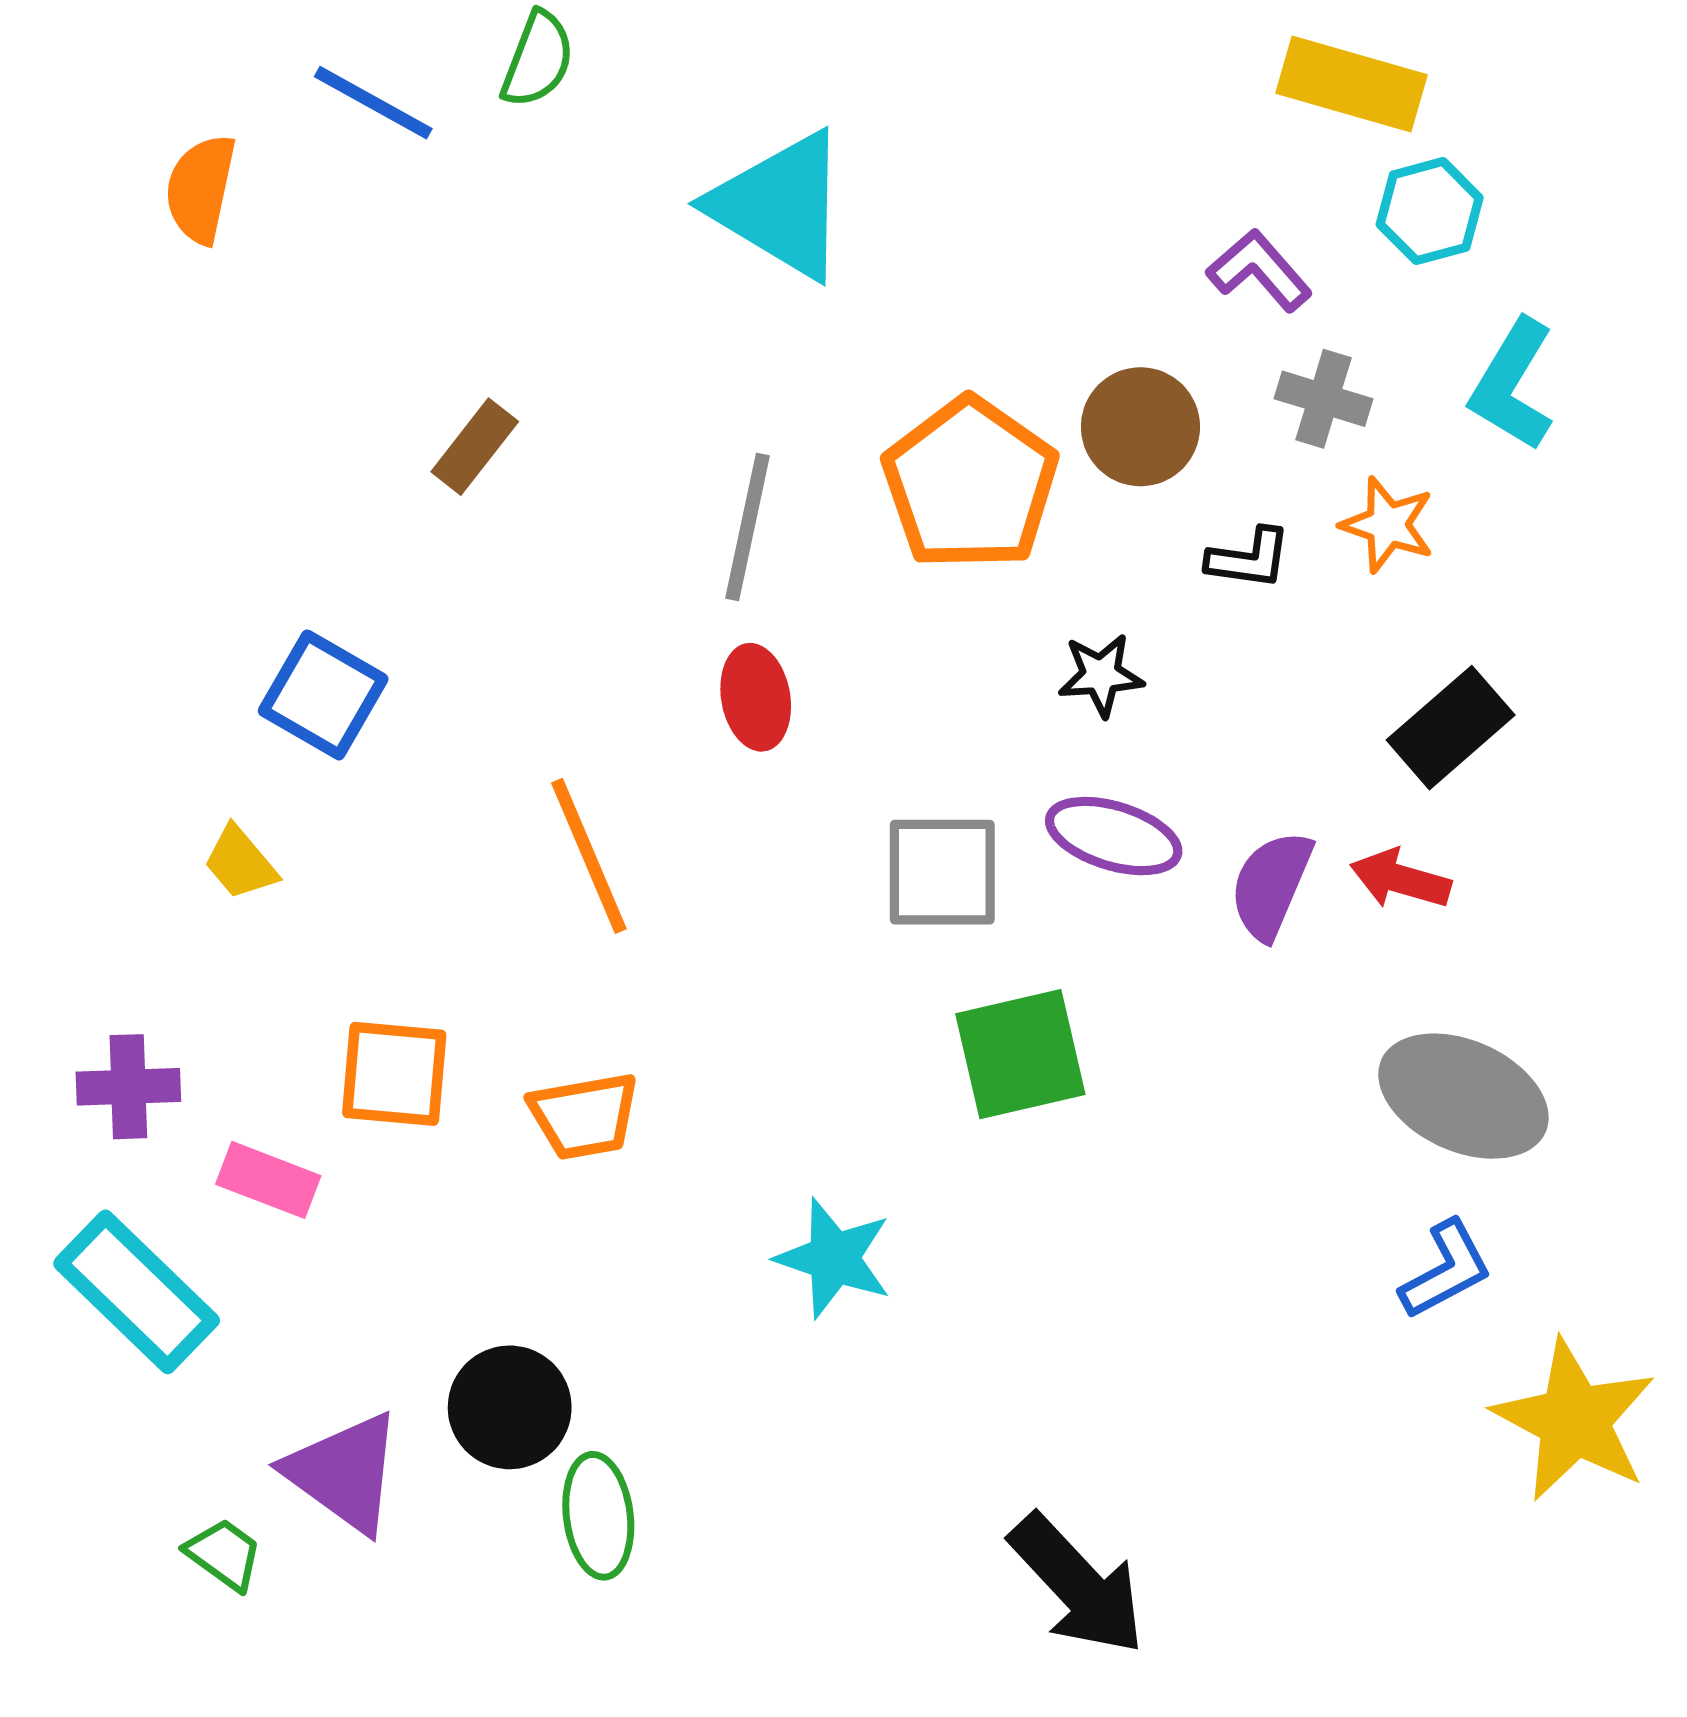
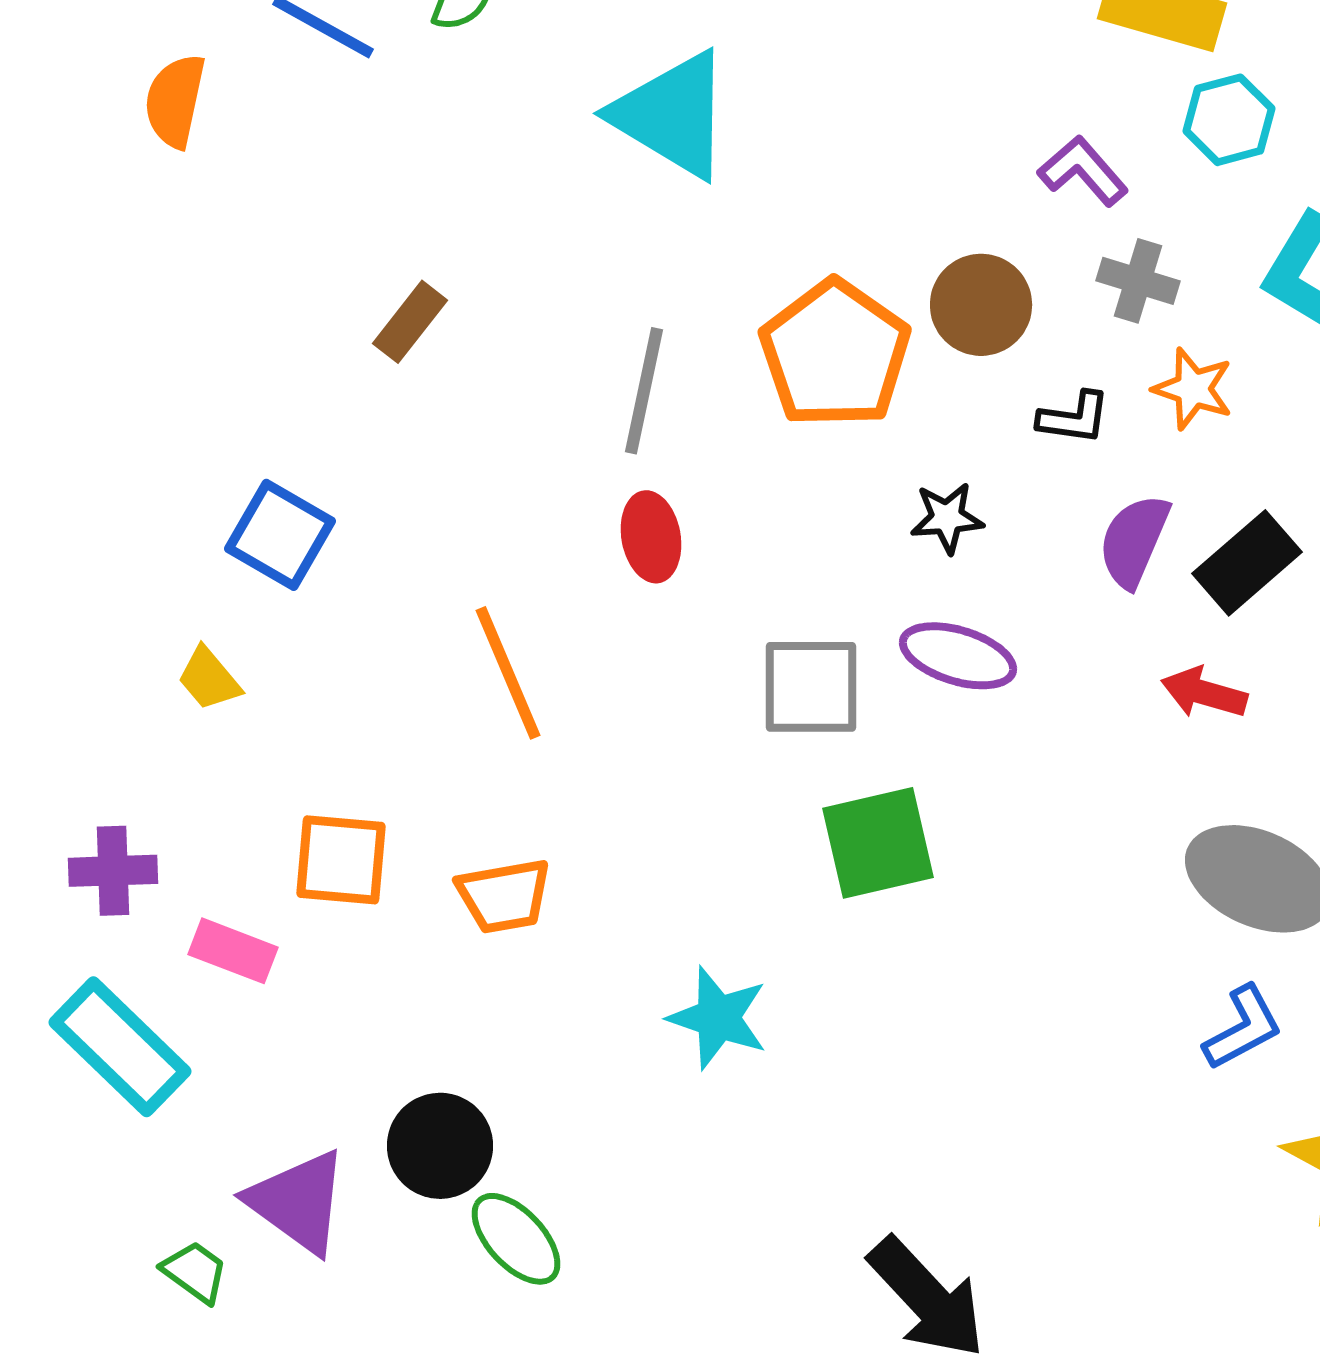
purple semicircle: (1271, 885) -> (1134, 541), moved
green ellipse: (598, 1516) -> (516, 1239), turned -36

